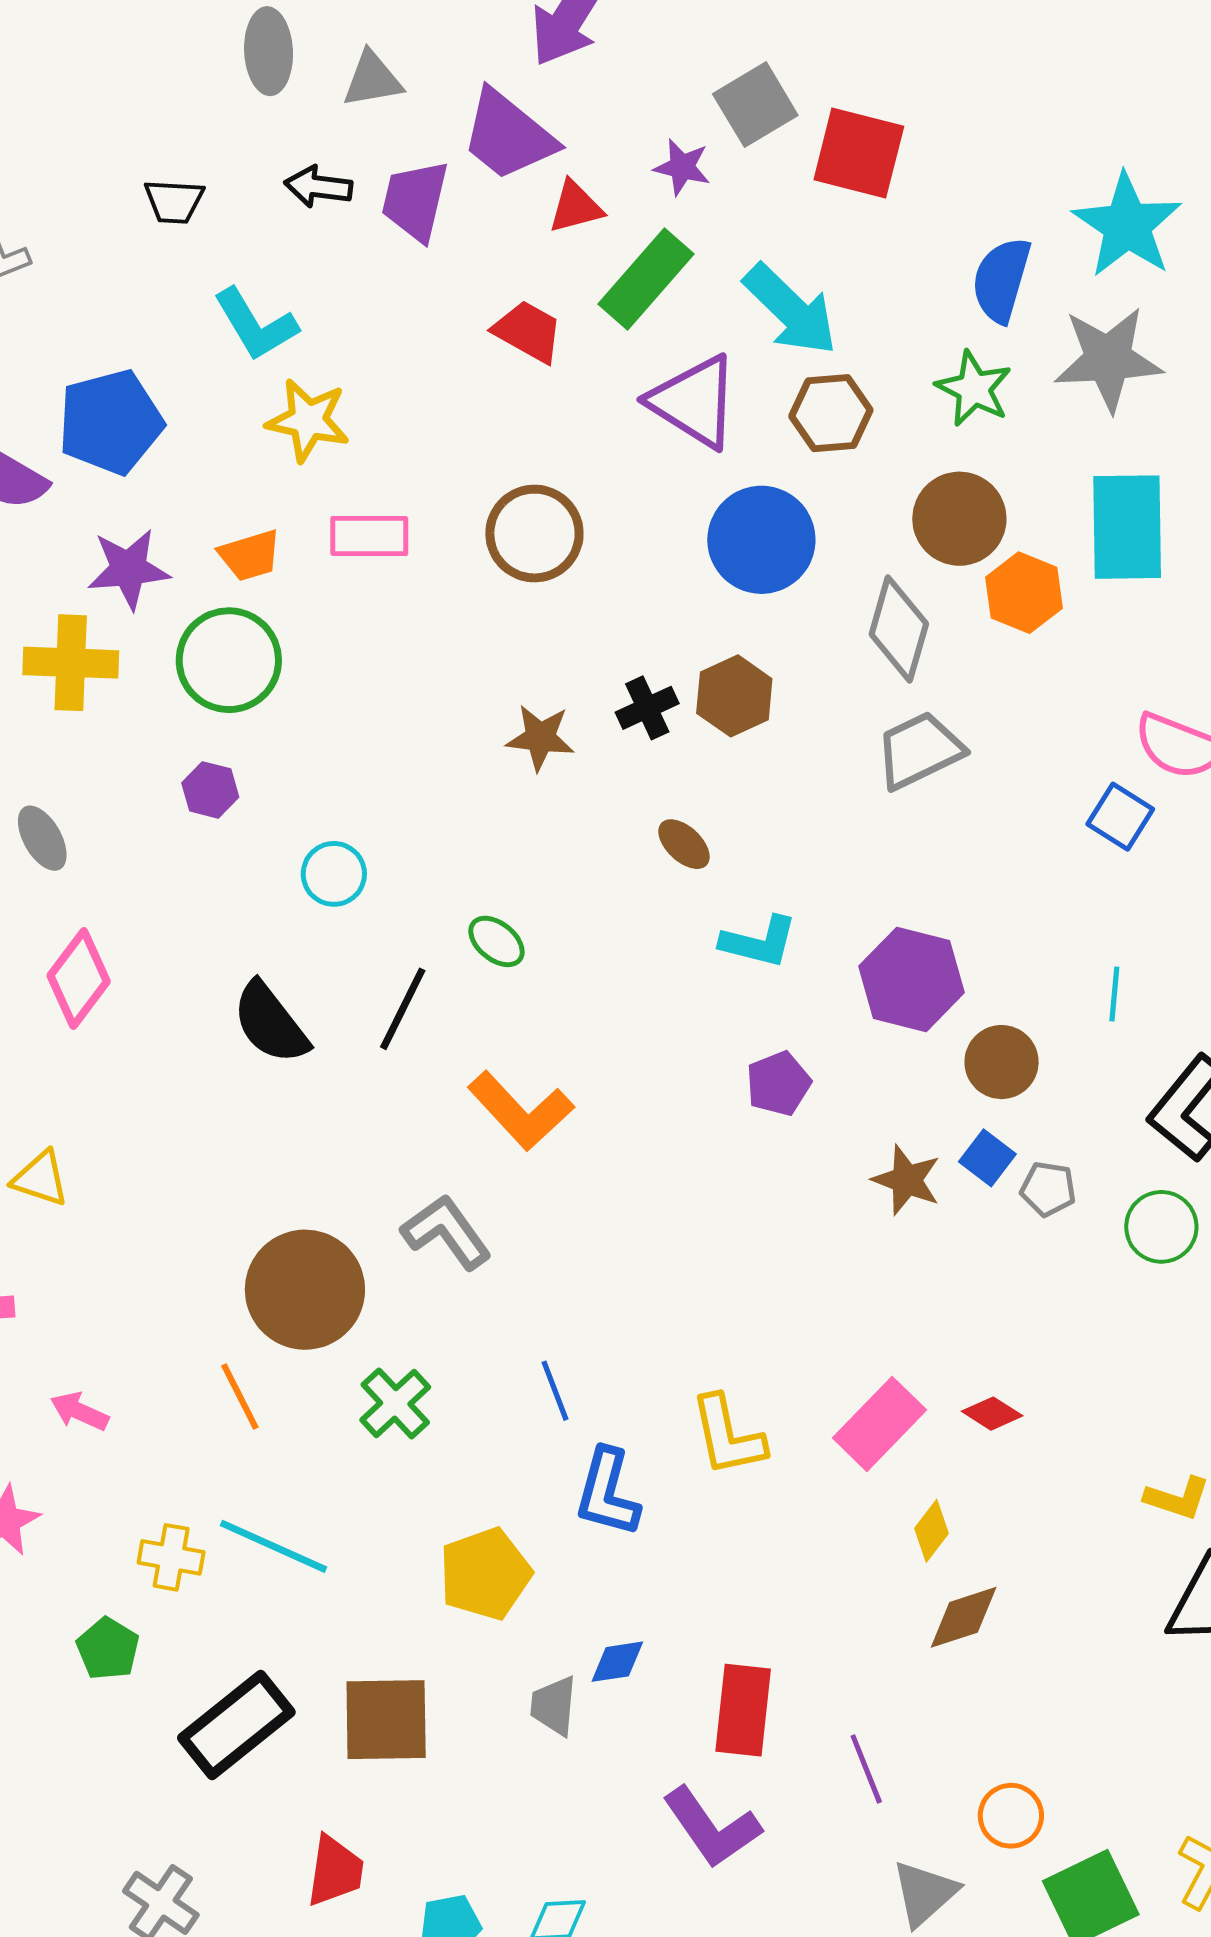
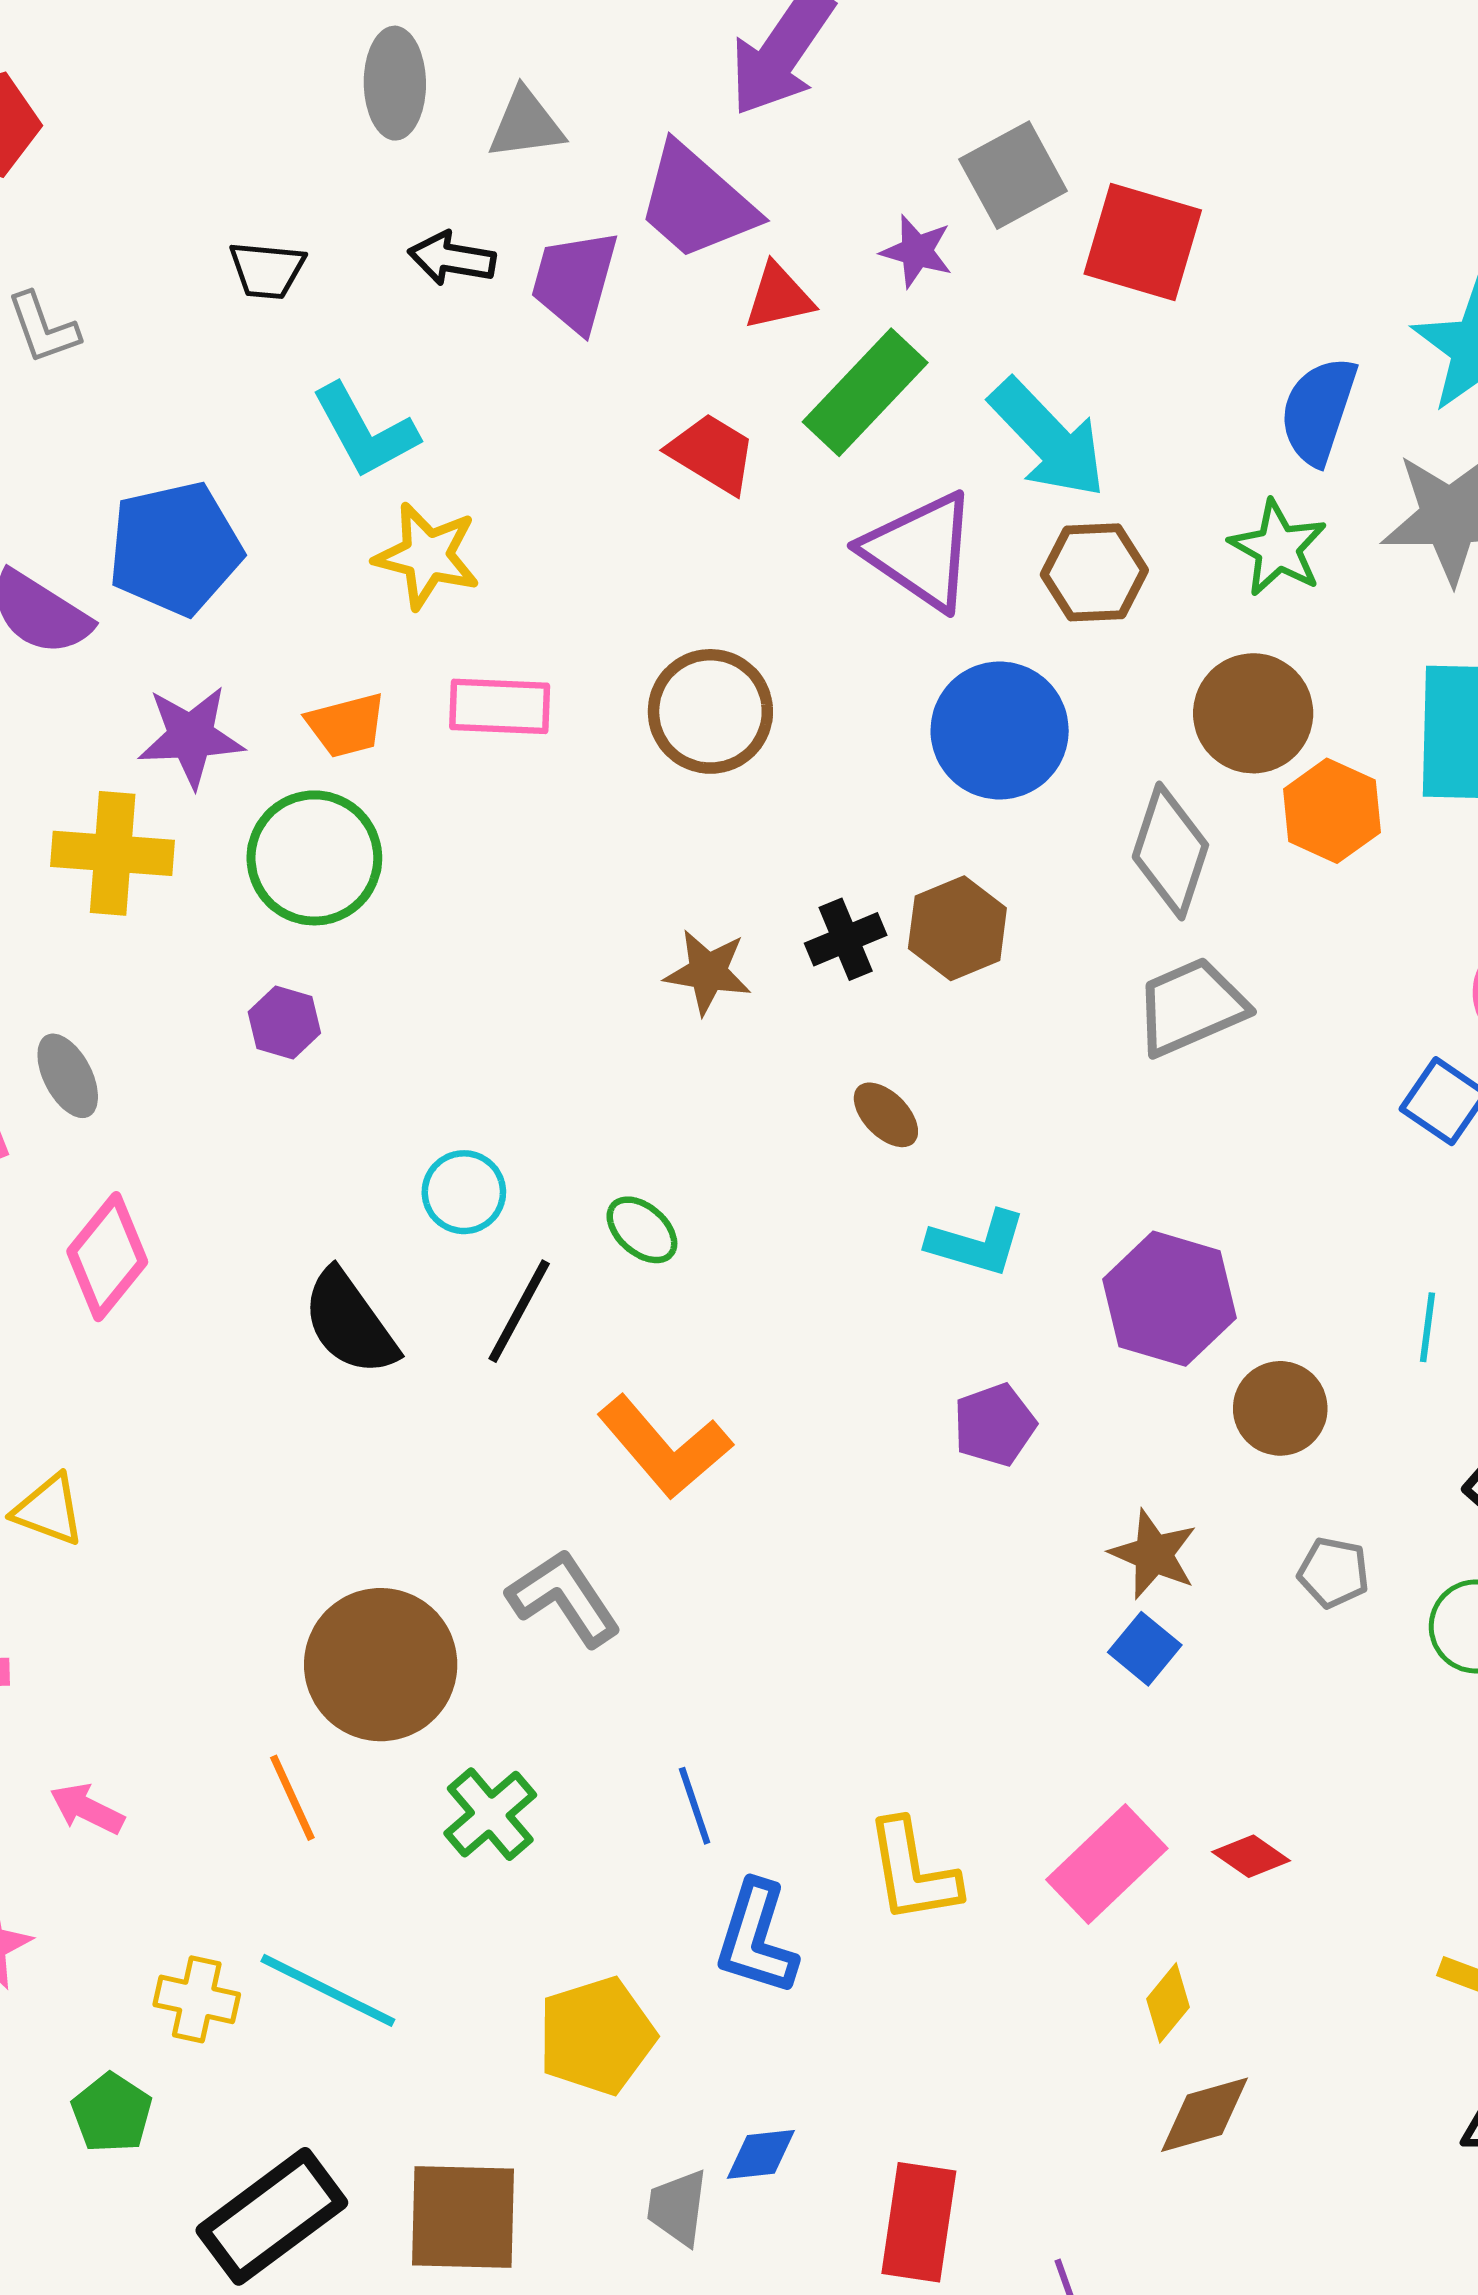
cyan circle: (334, 874) -> (464, 1192), moved
blue square: (987, 1158) -> (1145, 1649), moved

